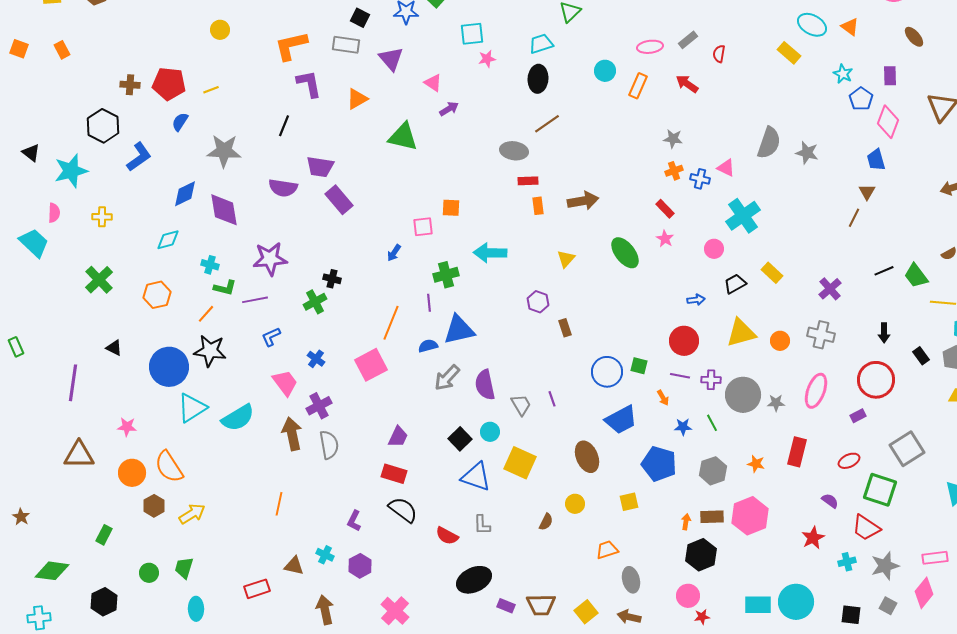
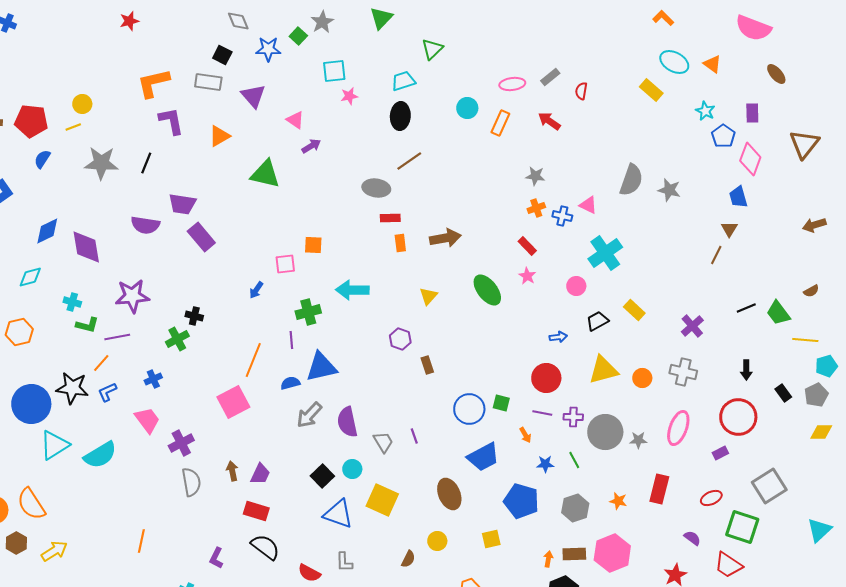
yellow circle: (220, 30) -> (82, 104), moved
gray star: (224, 151) -> (101, 163), moved
orange line: (206, 314) -> (101, 363), moved
blue L-shape: (271, 337) -> (107, 392), moved
blue cross: (316, 359) -> (153, 379), moved, turned 30
brown arrow: (292, 434) -> (232, 471), moved, size x0.6

